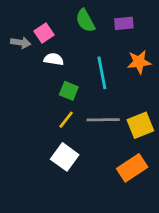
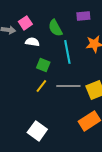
green semicircle: (85, 21) -> (55, 28), moved
white square: (65, 157) -> (37, 131), moved

